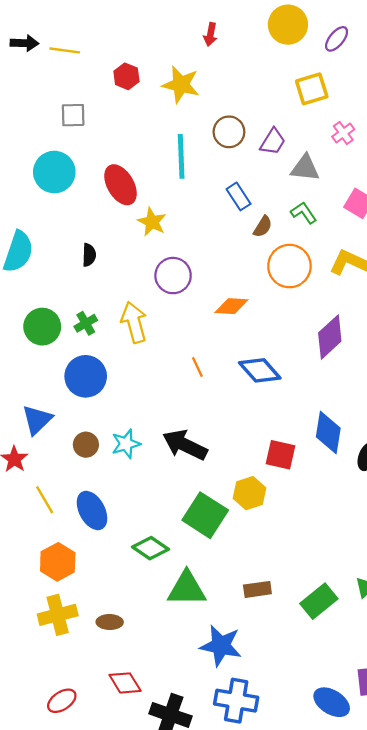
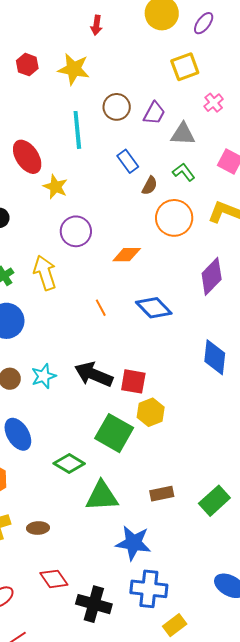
red square: (280, 455) -> (133, 381), moved

